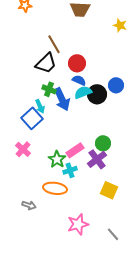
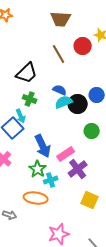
brown line: (54, 44) -> (59, 54), moved
red circle: (77, 63) -> (83, 46), moved
blue arrow: (62, 99) -> (43, 146), moved
green circle: (103, 143) -> (92, 131), moved
pink rectangle: (75, 150) -> (66, 154), moved

